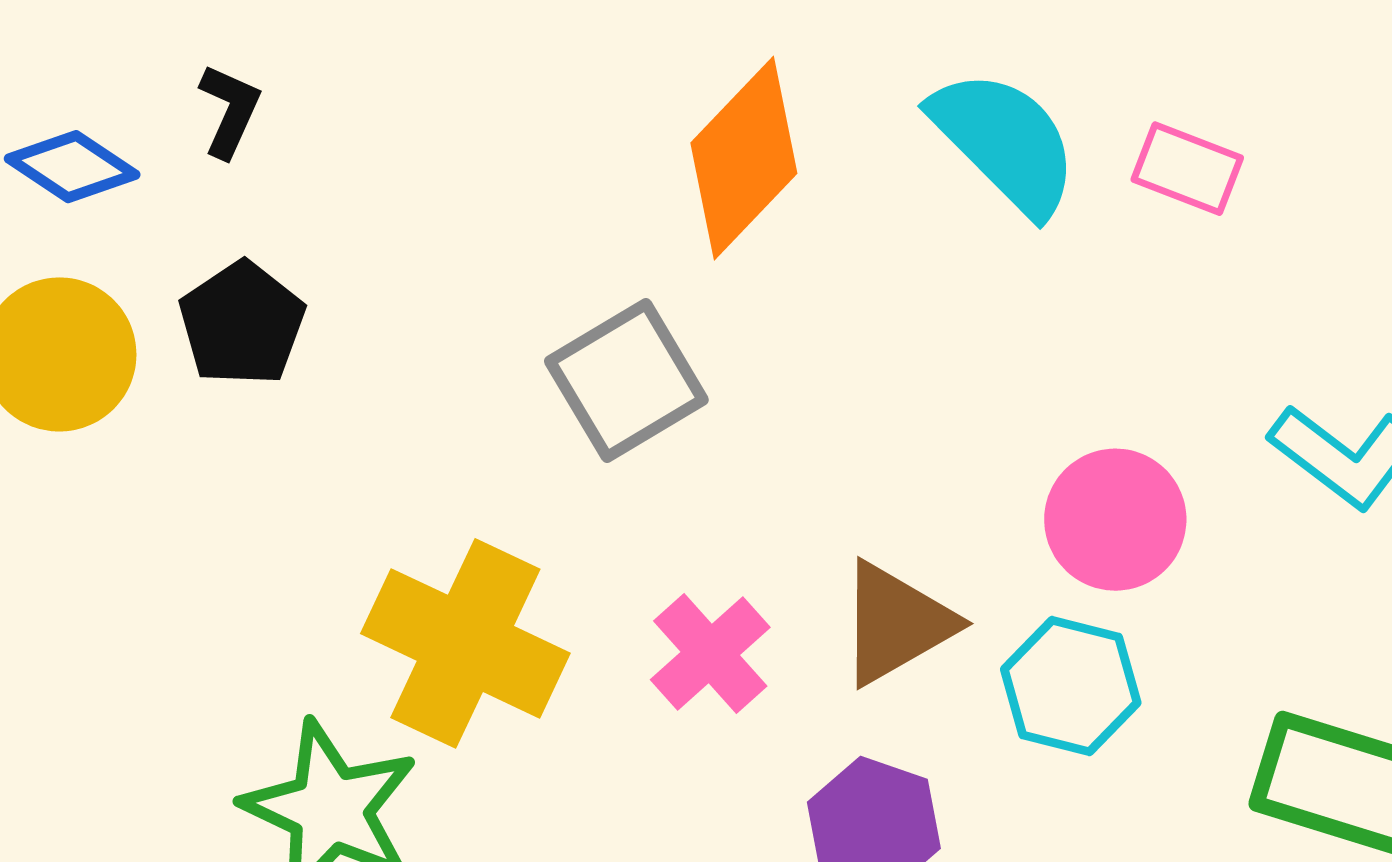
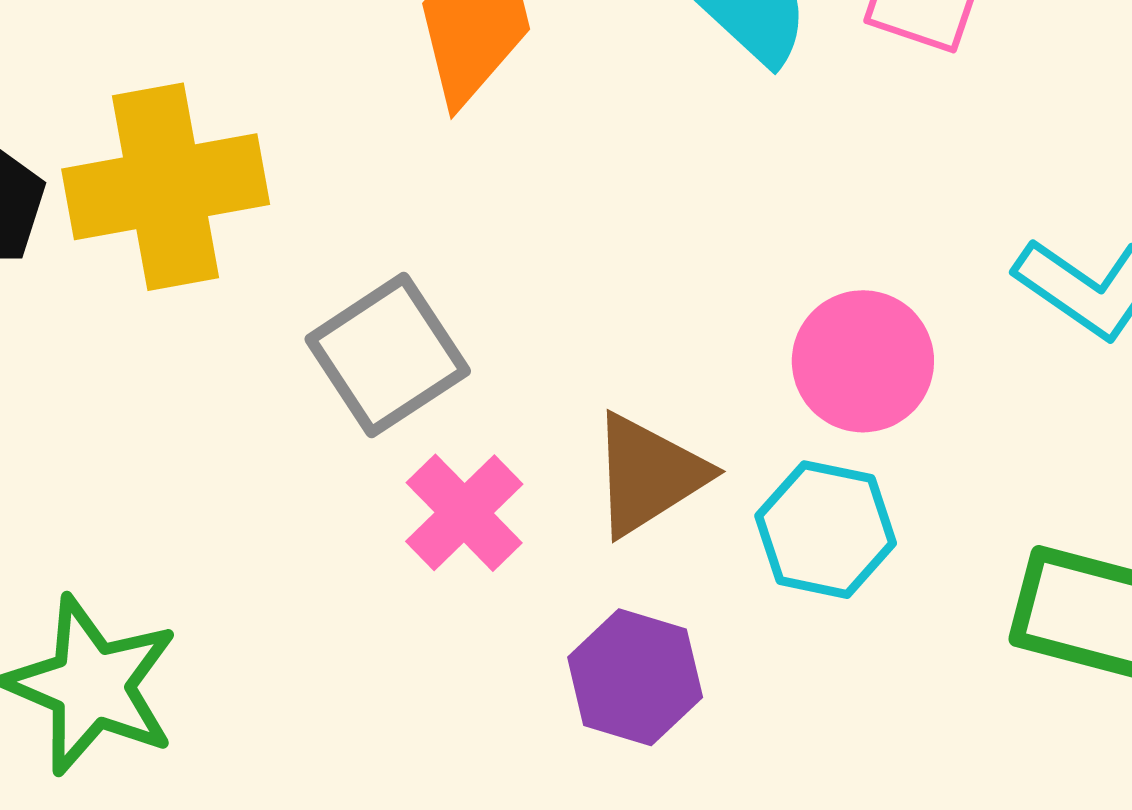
gray square: (626, 381) -> (388, 355), moved
yellow cross: (465, 643) -> (166, 187), moved, turned -33

